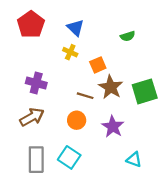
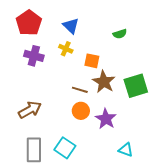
orange square: (98, 65) -> (92, 61), turned 35
purple cross: (36, 83) -> (34, 56), moved
orange circle: (77, 120) -> (81, 111), moved

